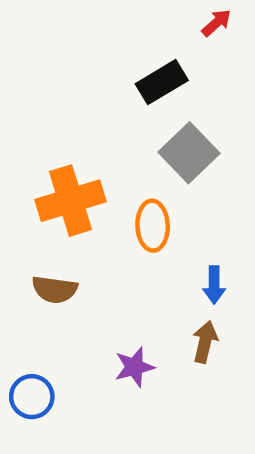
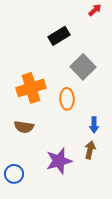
black rectangle: (162, 82) -> (59, 36), moved
purple star: (134, 367) -> (59, 161), size x1.5

